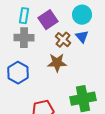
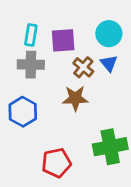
purple square: (48, 20) -> (63, 40), turned 30

